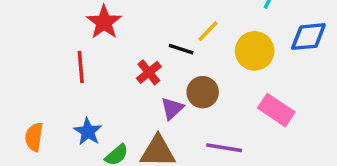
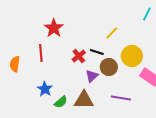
black line: (181, 49) -> (97, 52), moved
yellow circle: (255, 51) -> (132, 56), moved
orange semicircle: (34, 137) -> (15, 64), moved

